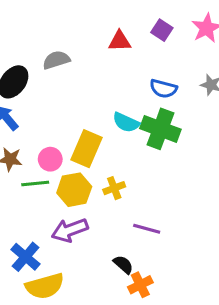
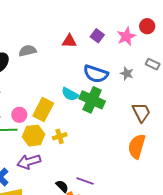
blue semicircle: (163, 89) -> (96, 74), size x1.4
purple line: (147, 229) -> (85, 181), moved

